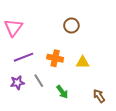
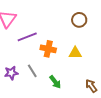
brown circle: (71, 26) -> (79, 20), moved
purple line: (23, 57) -> (27, 37), moved

